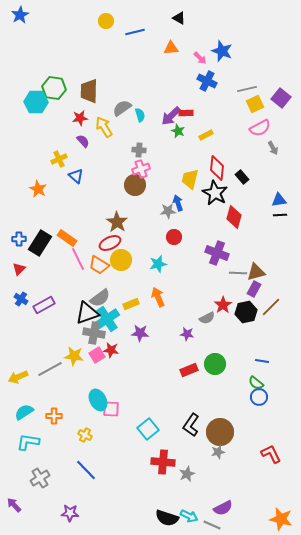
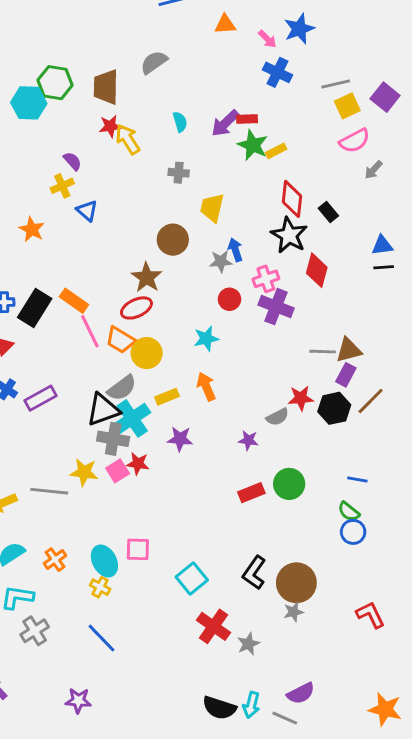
blue star: (222, 51) -> (299, 29), turned 30
gray semicircle: (122, 108) -> (154, 62), moved
red star: (80, 118) -> (110, 126), moved
green star: (178, 131) -> (253, 145), moved, size x1.5
purple semicircle: (83, 141) -> (72, 161), moved
gray arrow: (273, 148) -> (373, 170), turned 72
pink cross: (141, 169) -> (266, 279), moved
yellow trapezoid: (190, 179) -> (212, 208), moved
brown circle: (135, 185) -> (173, 240), moved
purple cross: (217, 253) -> (276, 307), moved
yellow circle: (121, 260) -> (147, 353), moved
red star: (223, 305) -> (301, 398), turned 30
gray line: (50, 369) -> (49, 491), turned 35
cyan ellipse: (98, 400) -> (104, 561), moved
orange cross: (54, 416) -> (55, 560), turned -35
red cross: (163, 462) -> (214, 626), turned 30
gray cross: (40, 478) -> (35, 631), moved
cyan arrow: (189, 516) -> (251, 705), turned 78

